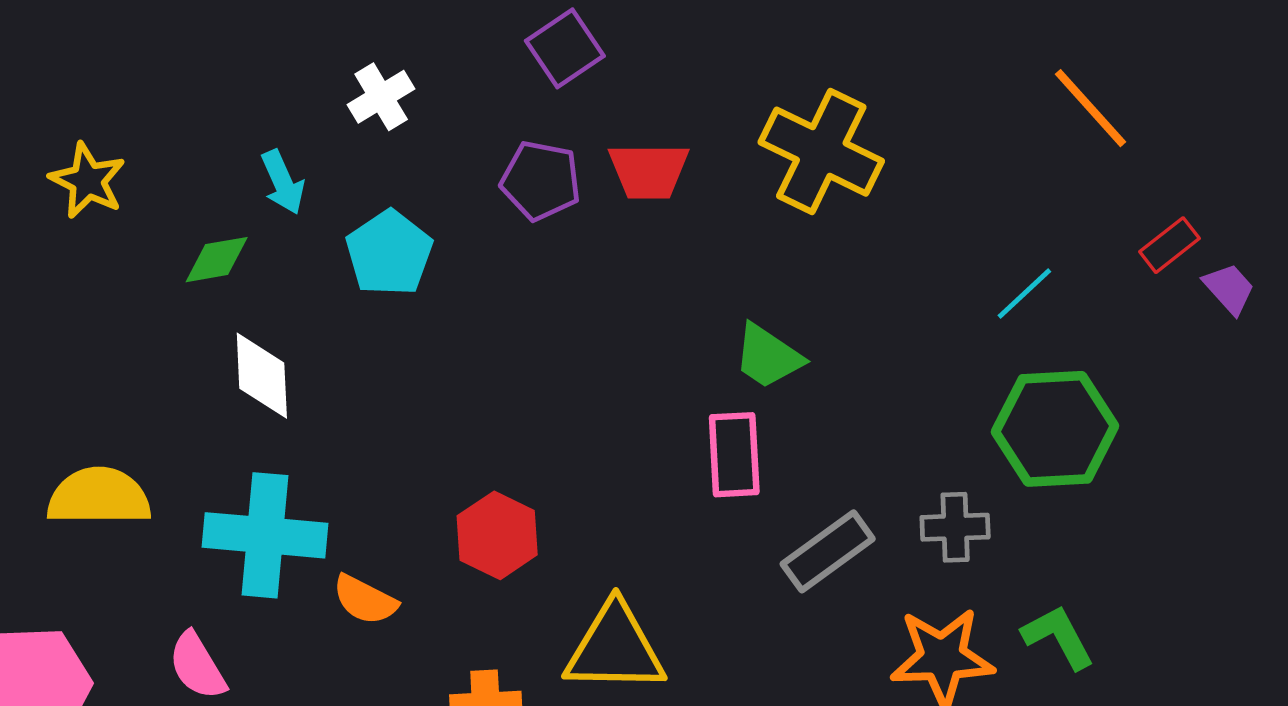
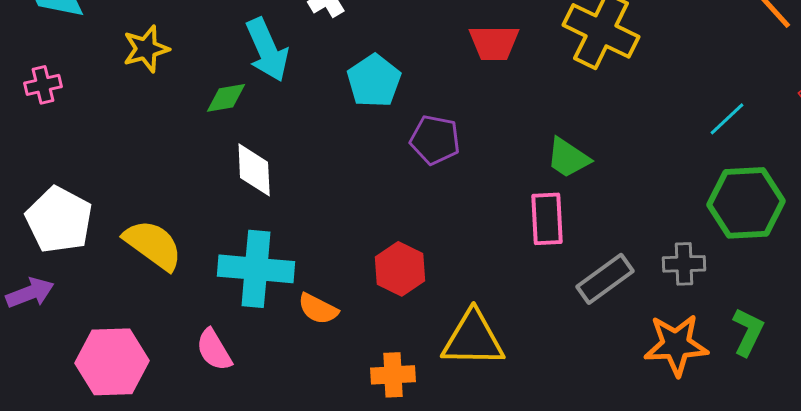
yellow star: (88, 181) -> (146, 49), turned 30
purple pentagon: (541, 181) -> (435, 140), moved
cyan arrow: (283, 182) -> (267, 50), size x1.6
cyan pentagon: (389, 253) -> (374, 81), moved
yellow semicircle: (99, 497) -> (153, 245), turned 36
green L-shape: (1058, 637) -> (748, 332), turned 54

